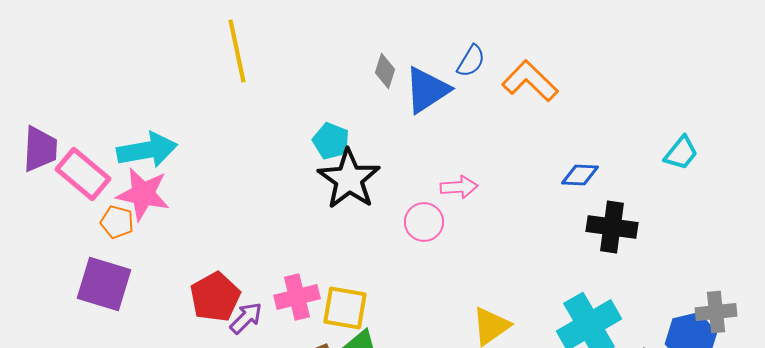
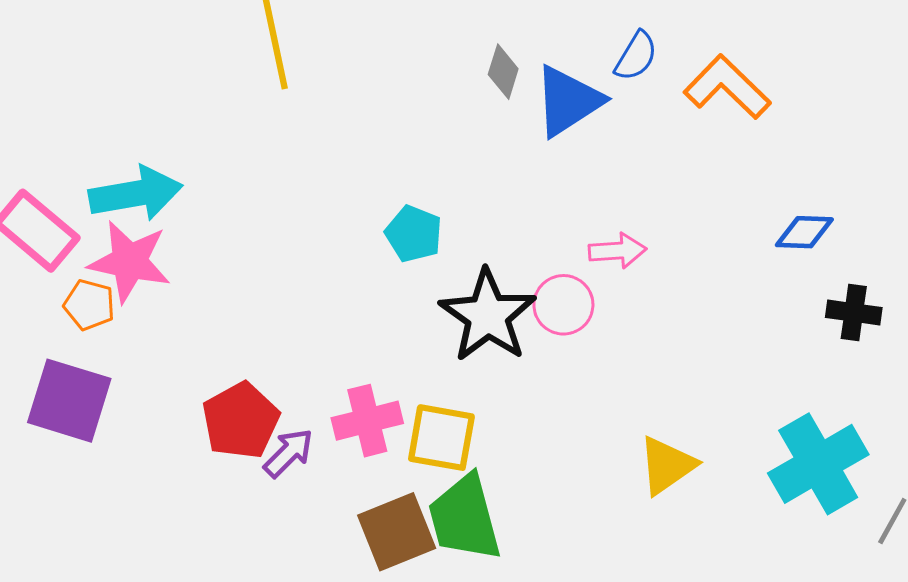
cyan pentagon: (331, 141) -> (414, 234), moved
black star: (349, 179) -> (488, 316), moved
black cross: (612, 227) -> (854, 312), size x0.7

